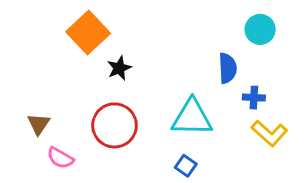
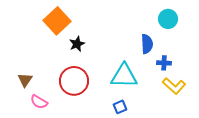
blue square: (186, 166) -> (120, 107), turned 32

